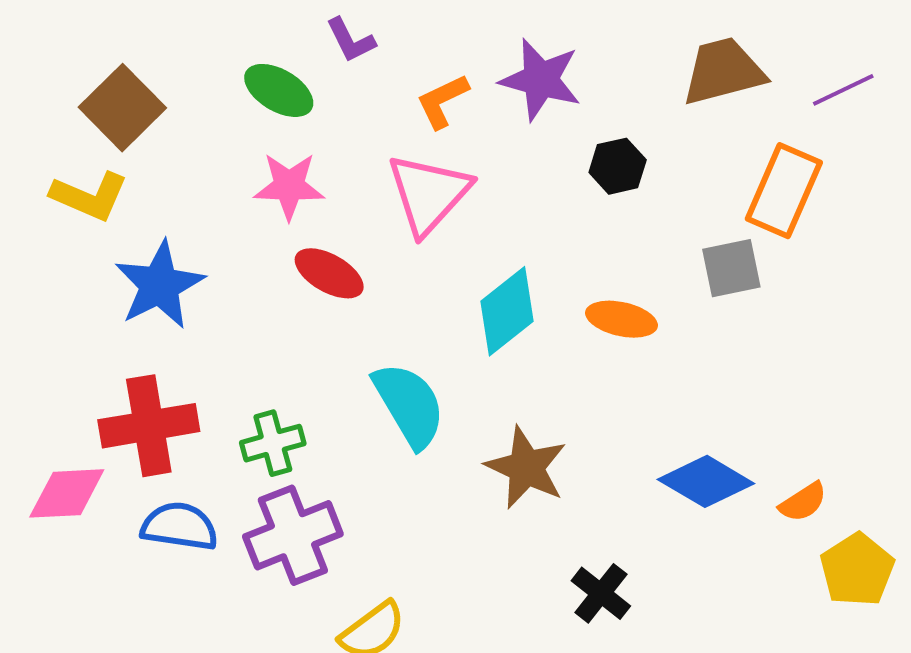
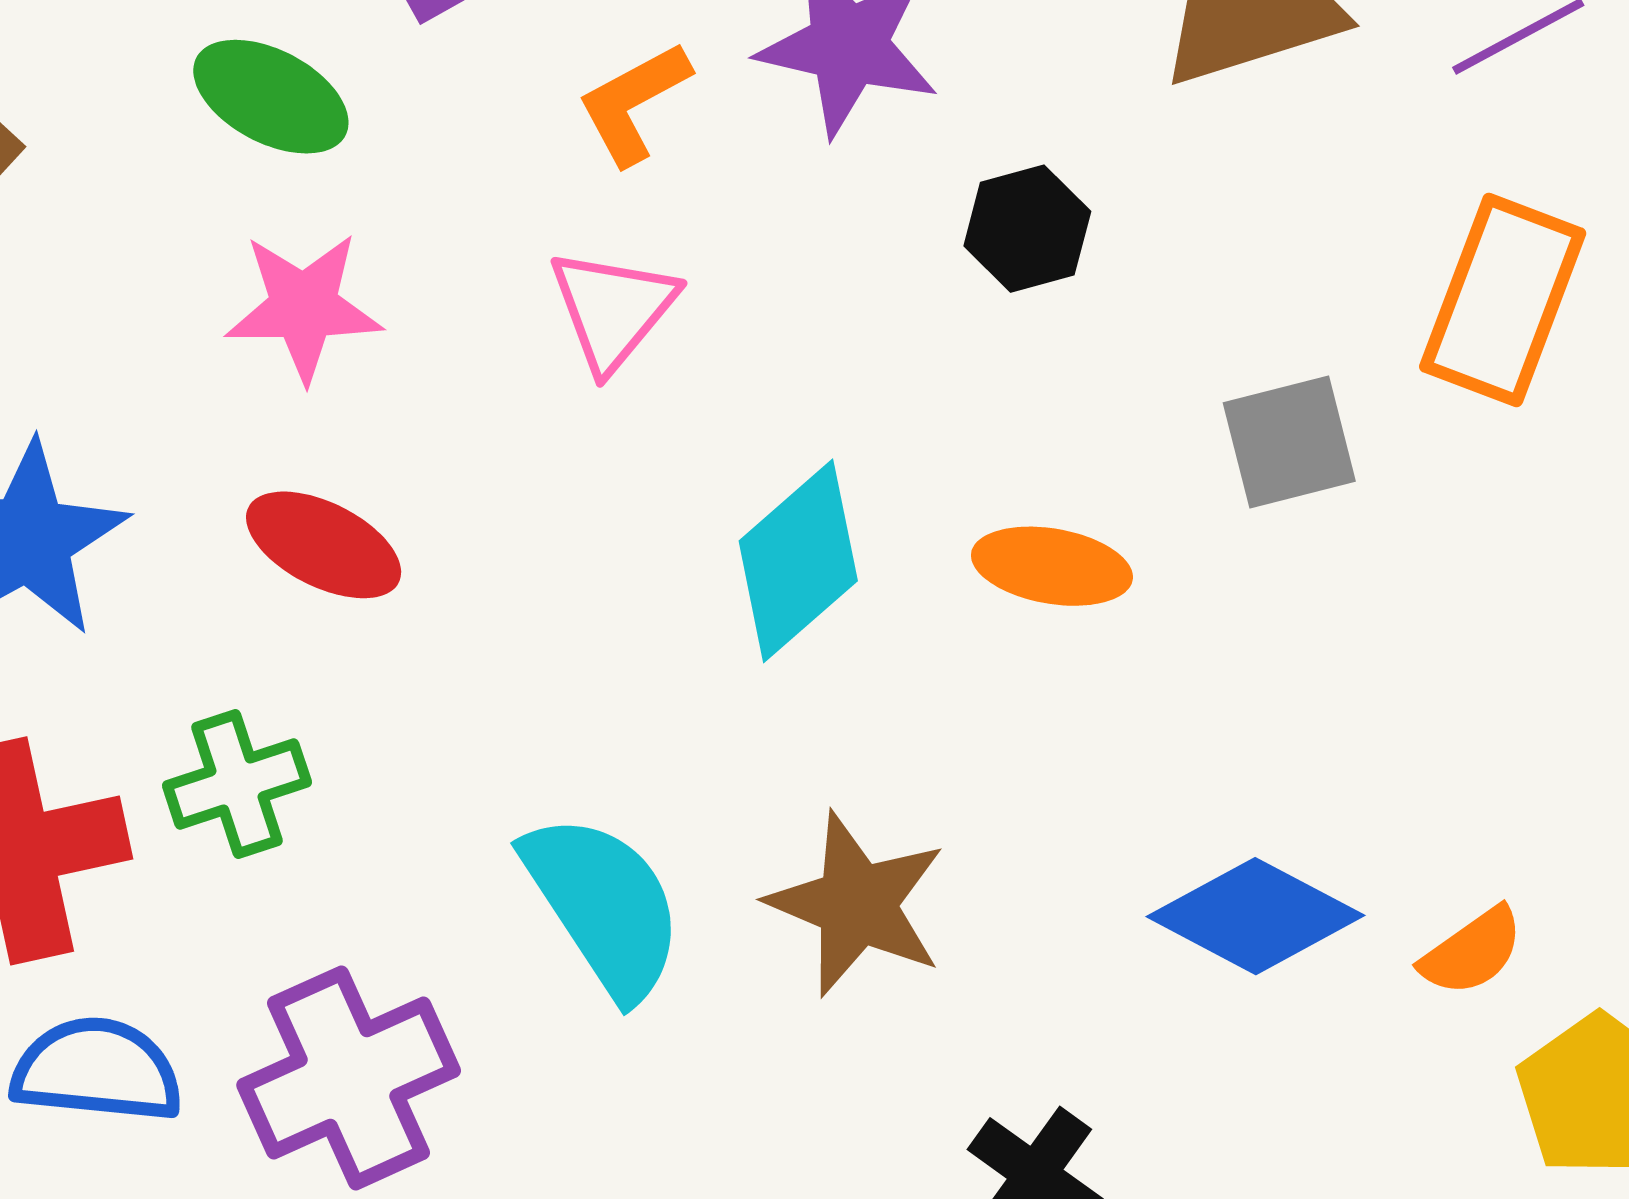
orange rectangle: (784, 191) -> (1503, 300), moved
pink triangle: (429, 194) -> (613, 309), size x0.7
red ellipse: (329, 273) -> (324, 545), moved
cyan semicircle: (409, 405) -> (604, 905), moved
green cross: (273, 443) -> (237, 784), moved

